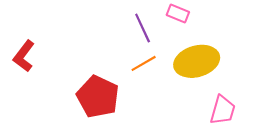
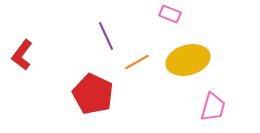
purple line: (143, 28) -> (106, 36), moved

